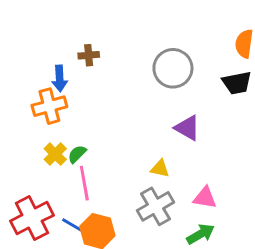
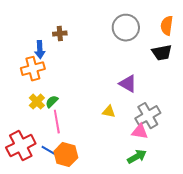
gray circle: (173, 68) -> (126, 28), moved
gray cross: (156, 206) -> (148, 116), moved

